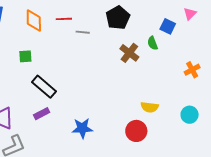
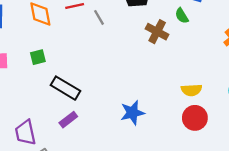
gray line: (83, 32) -> (99, 17), turned 64
blue star: (82, 128) -> (132, 113), moved
red circle: (136, 131) -> (195, 118), moved

